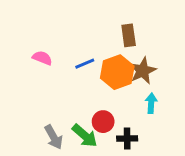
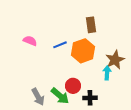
brown star: (143, 71) -> (115, 60), moved

